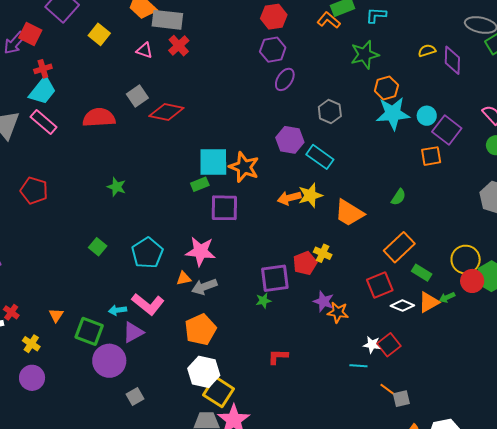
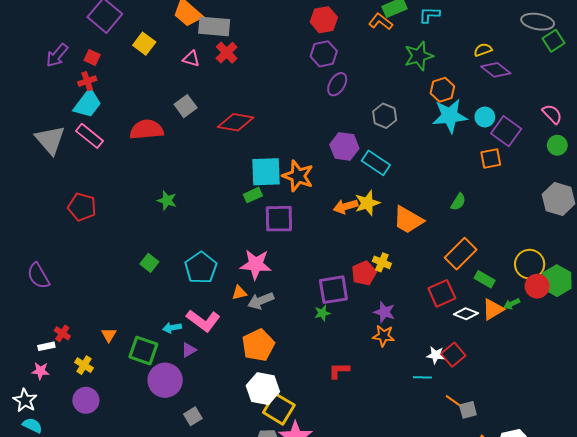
red square: (30, 34) -> (92, 57), moved, size x0.7
purple diamond: (452, 60) -> (496, 70), moved, turned -52
red diamond: (166, 112) -> (236, 122), moved
orange star: (338, 312) -> (384, 336), moved
purple triangle: (133, 332) -> (189, 350), size x0.7

